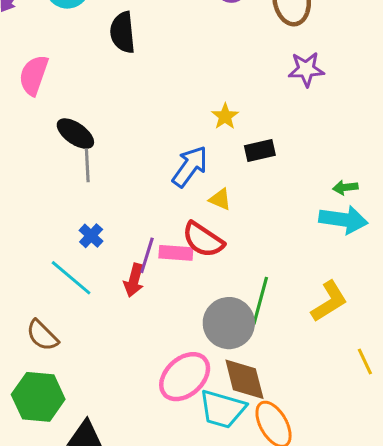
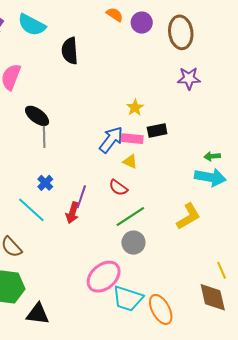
red semicircle: (203, 240) -> (118, 188), size x0.7
pink rectangle: (176, 253) -> (132, 139), moved
green line: (260, 301) -> (130, 217), moved, turned 40
yellow L-shape: (329, 301) -> (188, 216), moved
gray circle: (229, 323) -> (133, 243), size x0.7
brown diamond: (244, 379) -> (213, 297), moved

